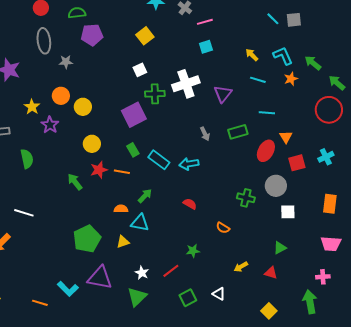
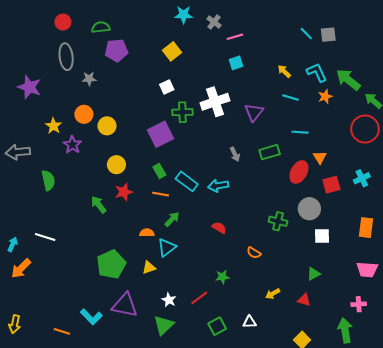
green arrow: (313, 63) -> (348, 80), size x1.4
orange line: (122, 172) -> (160, 194), moved
cyan triangle: (140, 223) -> (167, 248), turned -48
white triangle: (219, 294) -> (250, 322), turned -32

